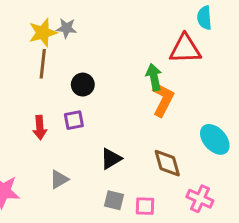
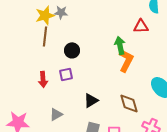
red triangle: (185, 49) -> (141, 26), size x0.7

